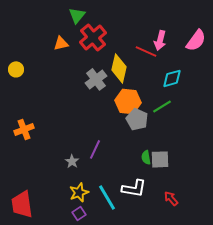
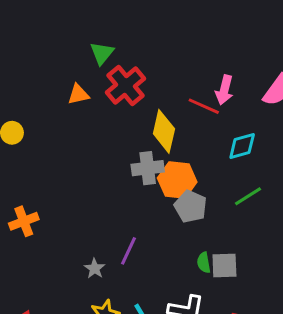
gray cross: (96, 79) -> (148, 168), moved, turned 30
green line: (162, 106) -> (248, 196), moved

